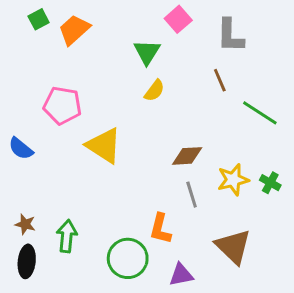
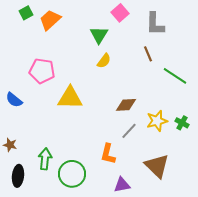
yellow triangle: (104, 146) -> (70, 98), turned -32
gray line: (192, 195) -> (129, 131), turned 60
brown star: (25, 224) -> (10, 145), moved
green circle: (128, 258) -> (72, 174), moved

